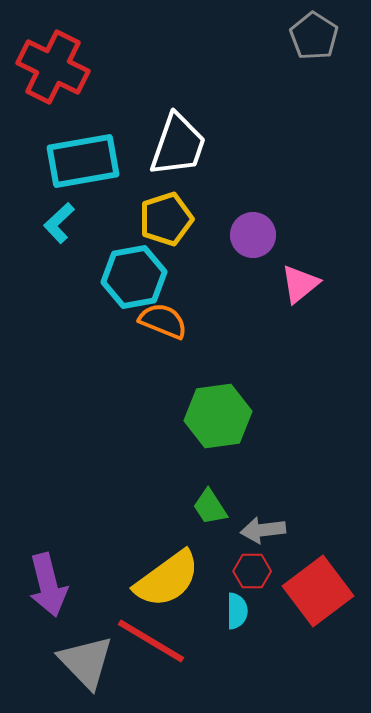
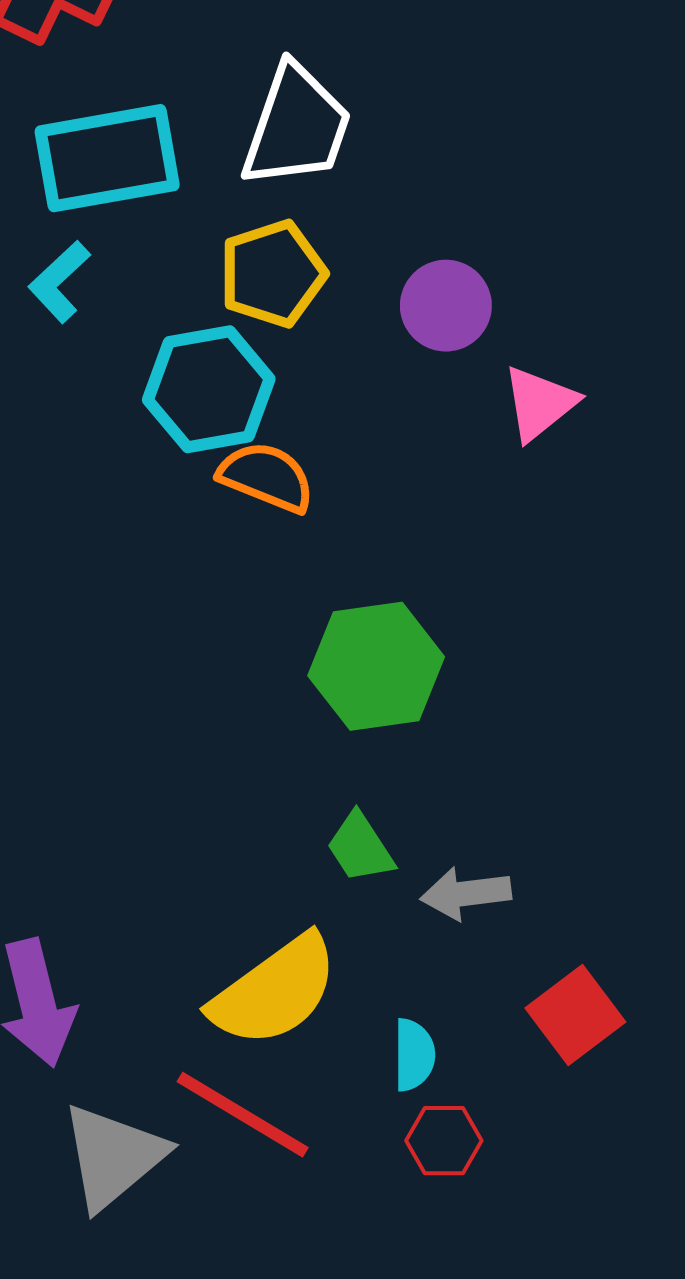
red hexagon: (252, 571) -> (444, 1141), moved
red square: (318, 591) -> (575, 1015), size x0.7
gray triangle: (86, 662) -> (113, 1156), turned 34

